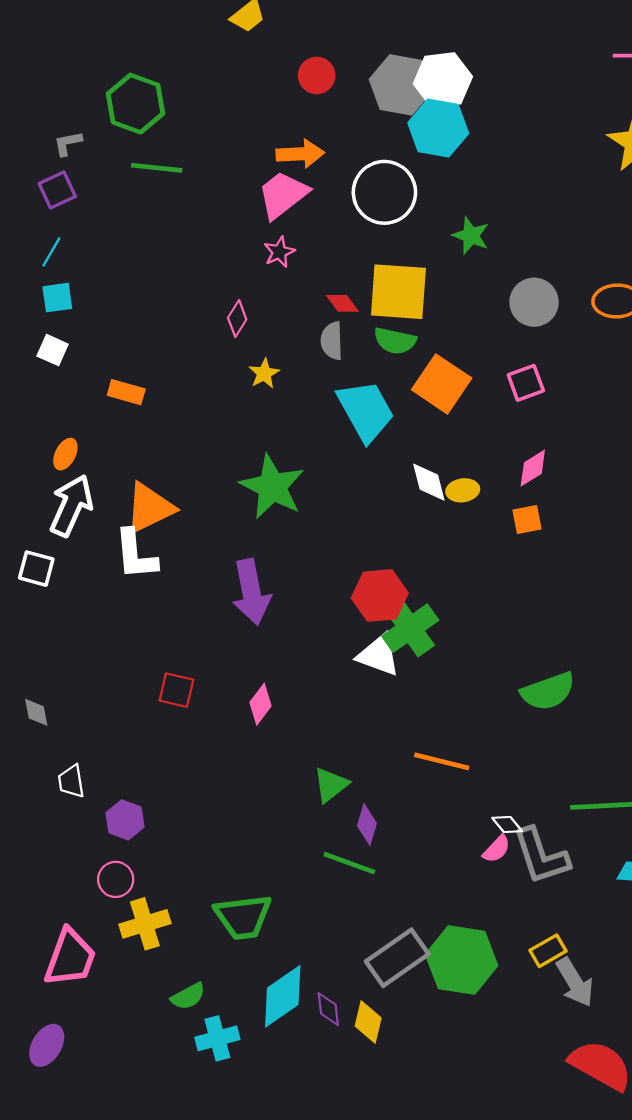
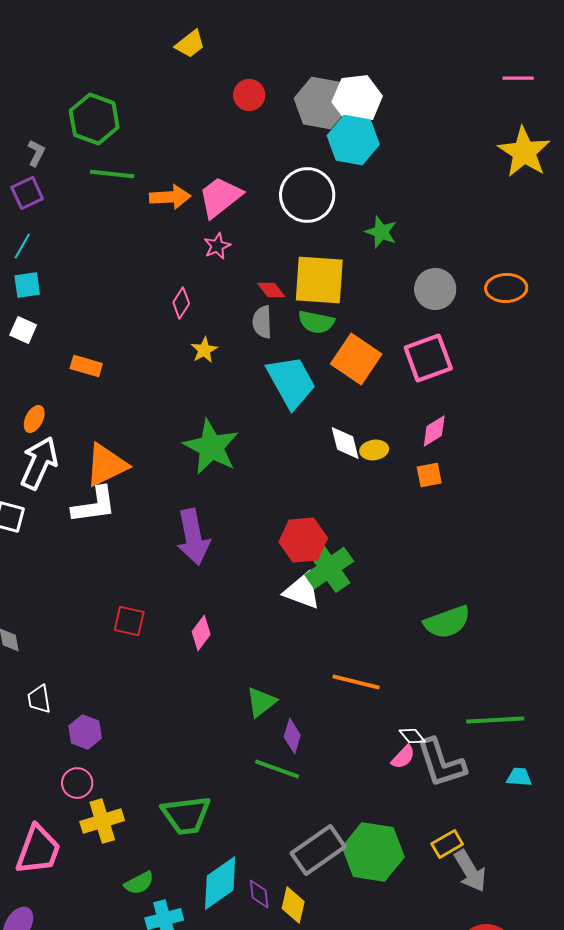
gray L-shape: (68, 143) -> (36, 153), turned 128
orange arrow: (300, 154) -> (170, 197), moved
pink square: (526, 383) -> (428, 358), size x1.5
white L-shape: (136, 555) -> (94, 505), turned -93

